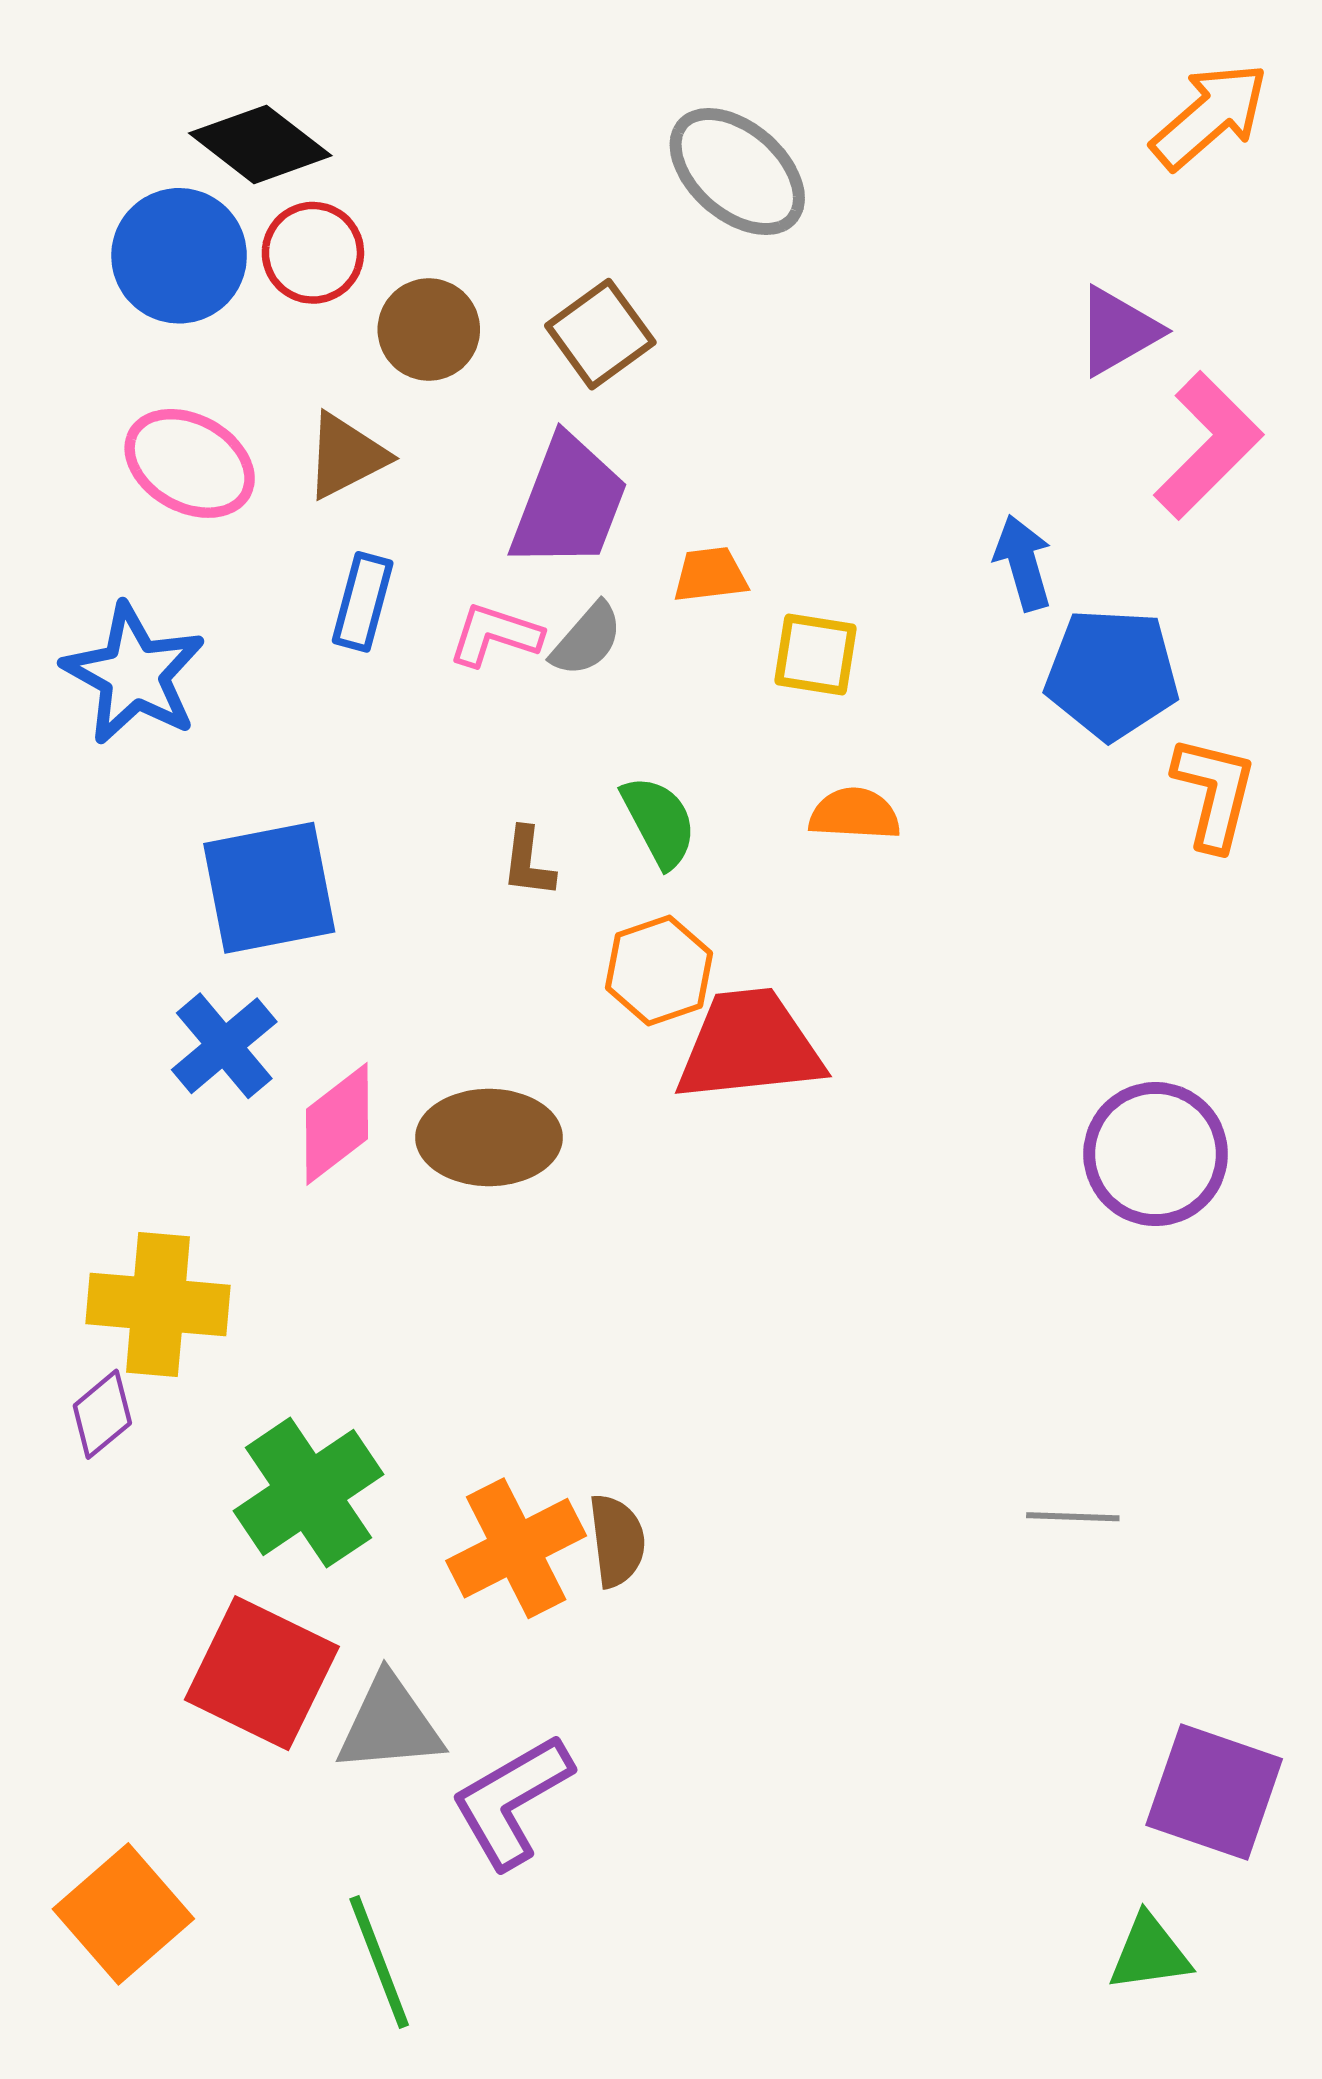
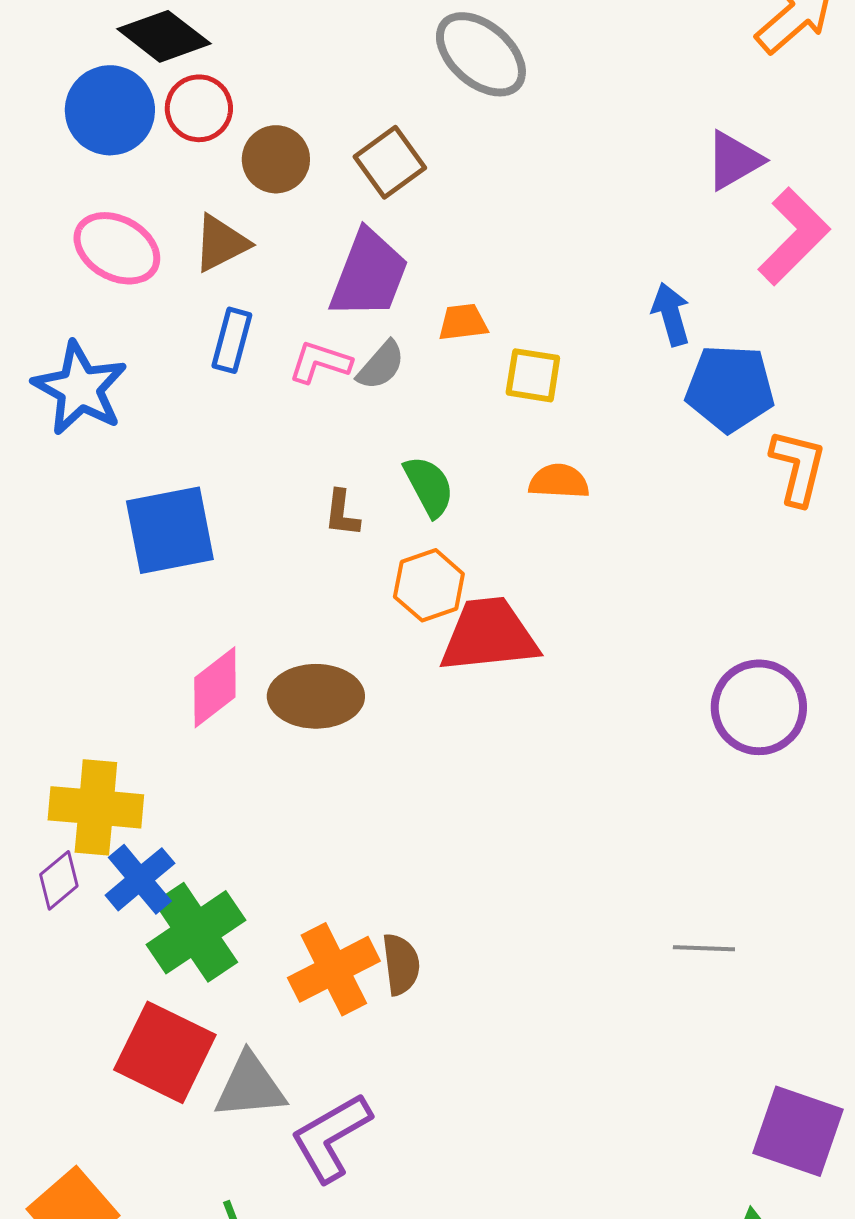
blue cross: (224, 1046) -> (140, 879), moved

